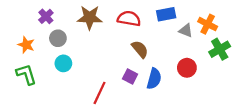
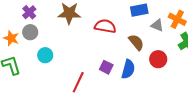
red semicircle: (129, 19) -> (105, 26), moved
gray circle: (58, 38) -> (30, 32), moved
brown semicircle: (140, 49) -> (136, 42), moved

